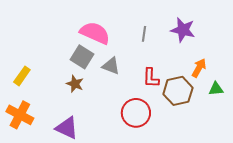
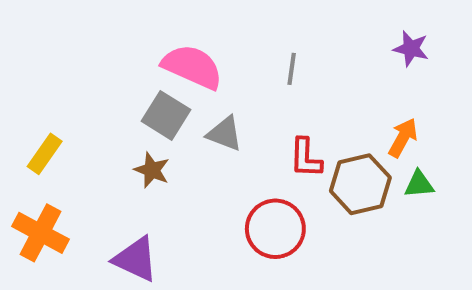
purple star: (183, 30) -> (411, 49), moved, size x0.7
green triangle: (216, 89) -> (419, 184), moved

